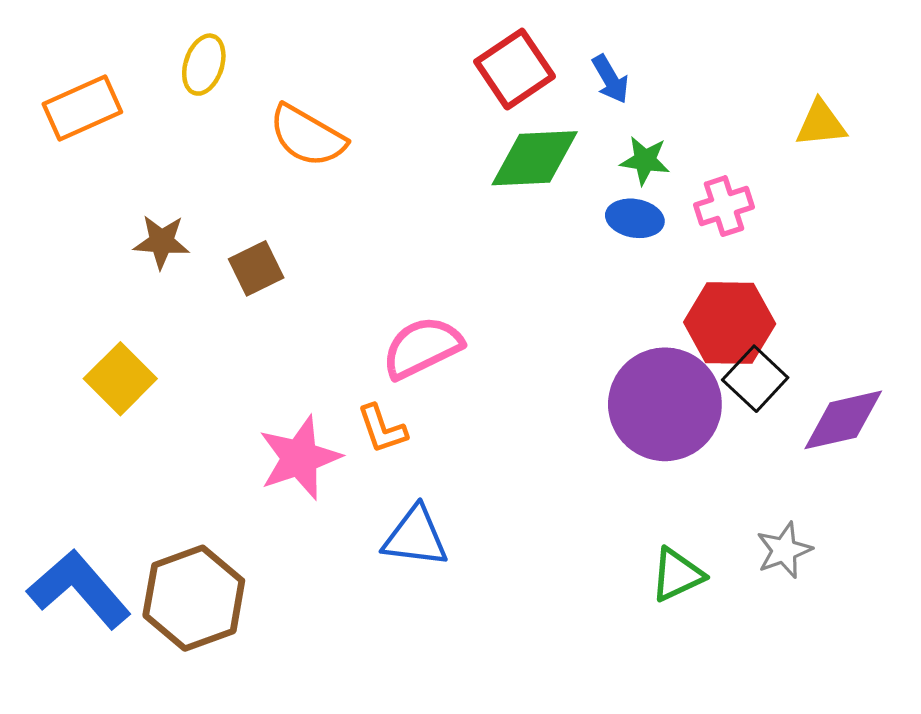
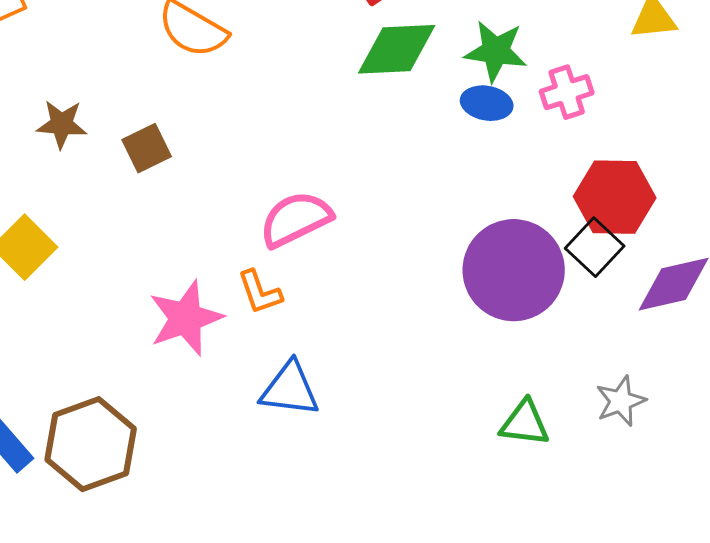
green star: (645, 160) -> (496, 51), size x1.4
red hexagon: (730, 323) -> (615, 197), moved
green triangle: (677, 575) -> (525, 423), turned 32

